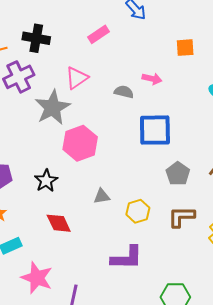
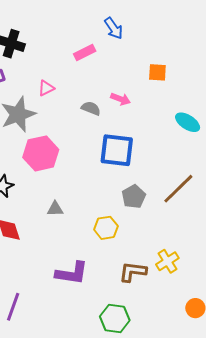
pink rectangle: (99, 34) -> (85, 53), moved
pink triangle: (77, 78) -> (46, 88), size x0.7
yellow hexagon: (138, 211) -> (106, 228), moved
brown L-shape: (181, 217) -> (133, 272), moved

